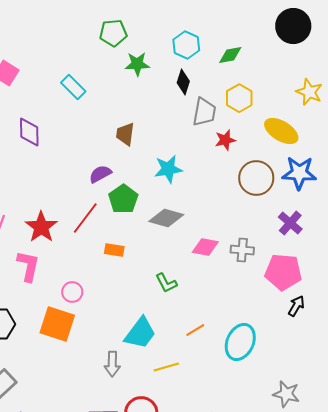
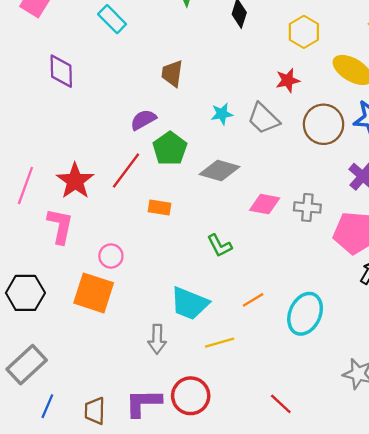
gray trapezoid: (204, 112) -> (263, 119), moved, turned 124
cyan star: (168, 169) -> (222, 114), size x0.7
cyan trapezoid: (140, 333) -> (189, 303), turned 75

